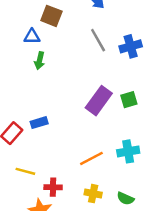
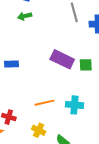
green arrow: (40, 61) -> (25, 16), turned 48
purple rectangle: (99, 101) -> (62, 59), turned 65

